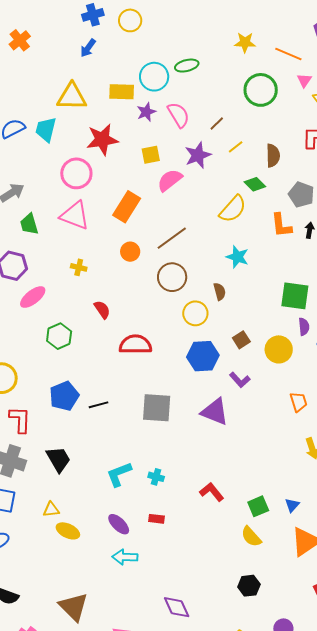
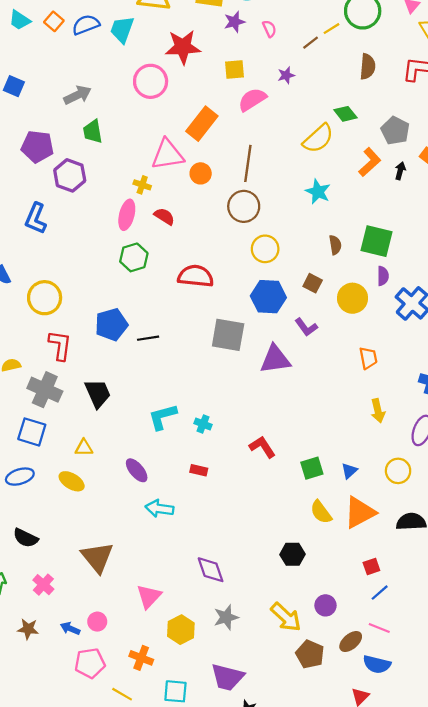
pink semicircle: (178, 115) -> (269, 29), size x0.6
yellow line: (236, 147) -> (331, 29), moved
purple star: (198, 155) -> (286, 75), size x0.6
brown semicircle: (273, 156) -> (368, 67), moved
pink triangle: (75, 216) -> (168, 155), moved, turned -36
orange L-shape: (281, 225) -> (370, 162), turned -132
brown line: (172, 238) -> (248, 163), turned -52
brown semicircle: (220, 292) -> (335, 245), moved
pink ellipse: (33, 297) -> (127, 215), moved, turned -44
red semicircle: (102, 310) -> (164, 216), moved, turned -30
green hexagon: (59, 336) -> (134, 257), moved
brown square: (241, 340) -> (313, 283), turned -36
gray square: (157, 408) -> (228, 335), moved
purple triangle: (215, 412) -> (275, 359), turned -36
purple ellipse: (119, 524) -> (137, 470), moved
yellow ellipse: (68, 531) -> (72, 481), moved
yellow semicircle: (251, 537) -> (321, 512), moved

